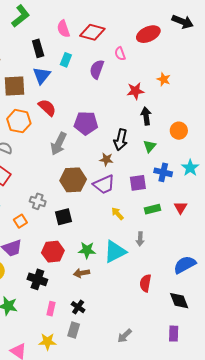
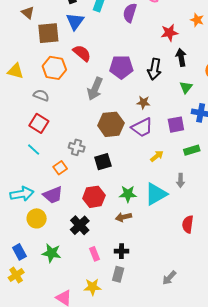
black arrow: (121, 140) -> (154, 69), moved
yellow arrow: (118, 214) -> (157, 156), turned 96
black cross: (37, 279) -> (80, 225), turned 30
black cross: (78, 307) -> (121, 251), turned -32
pink rectangle: (51, 309) -> (95, 254), turned -32

